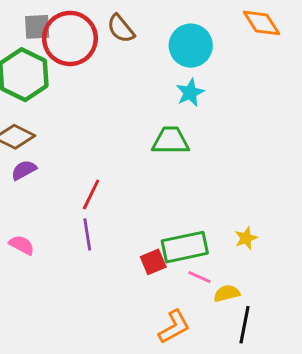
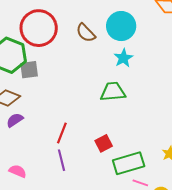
gray square: (37, 27) -> (29, 70), moved
brown semicircle: (121, 29) -> (86, 33), moved
red square: (153, 262) -> (104, 143), moved

